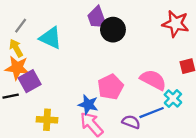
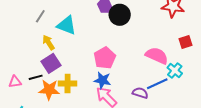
yellow arrow: (16, 48) -> (48, 43), moved
orange star: (17, 68) -> (49, 90), moved
pink pentagon: (110, 87) -> (105, 58), moved
yellow cross: (47, 120) -> (68, 84), moved

